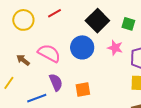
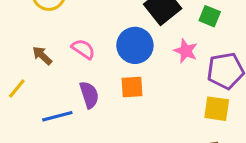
pink semicircle: (49, 53) -> (83, 49), size x0.7
orange square: (83, 89) -> (132, 87), moved

